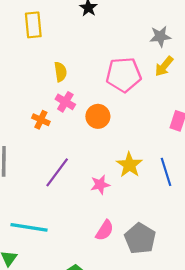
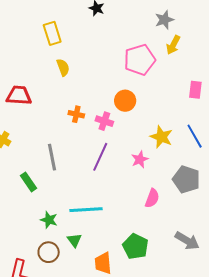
yellow semicircle: (60, 72) -> (63, 67), moved
pink cross: (65, 102) -> (104, 121), moved
gray pentagon: (140, 238) -> (186, 179), moved

